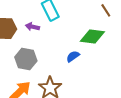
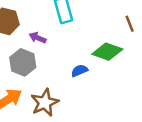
purple arrow: (32, 27) -> (38, 38), moved

